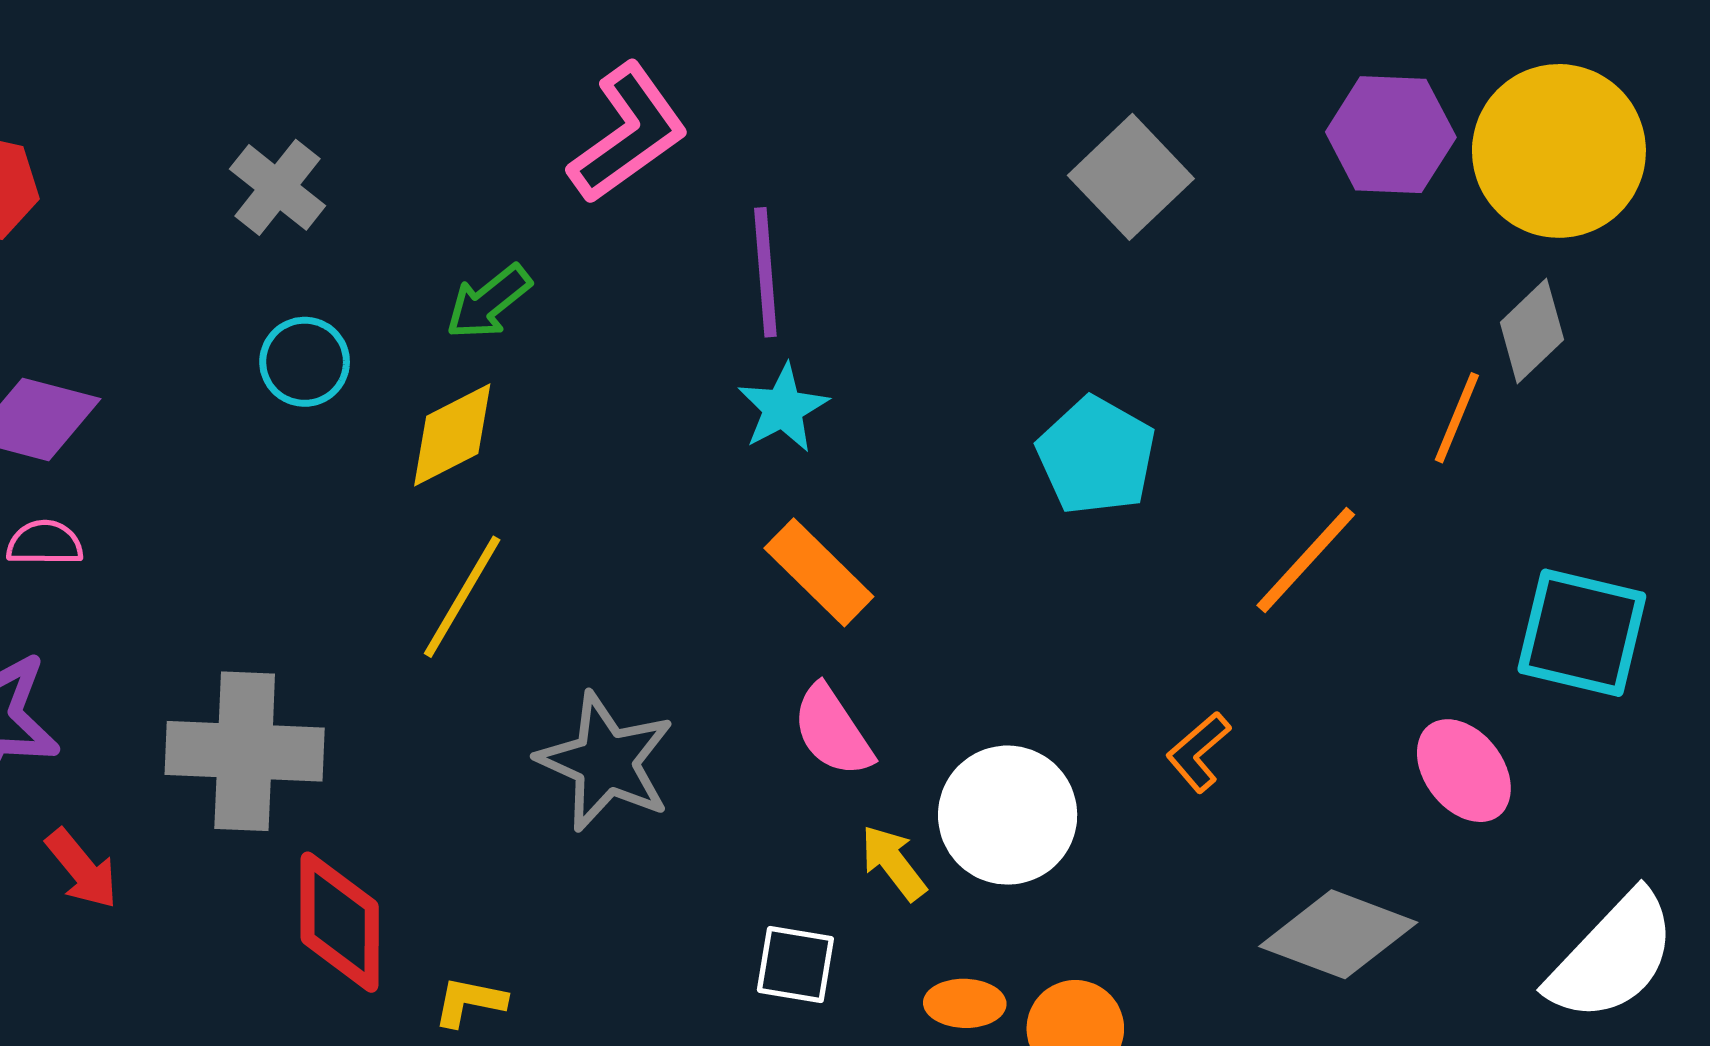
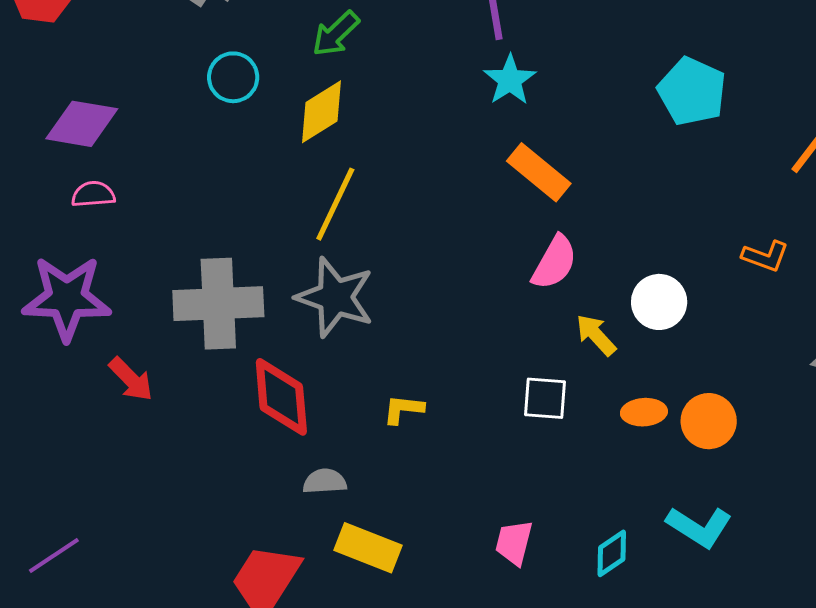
pink semicircle: (832, 731) -> (554, 262), turned -112
orange L-shape: (1199, 752) -> (765, 256), turned -114
gray star: (606, 762) -> (335, 297), moved
white circle: (1008, 815) -> (659, 302), size x0.7
yellow L-shape: (470, 1002) -> (403, 409), moved

